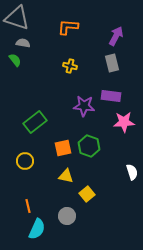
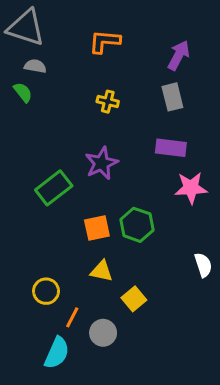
purple star: (84, 106) -> (102, 163), moved, turned -30
yellow circle: (25, 161) -> (46, 291), moved
orange line: (28, 206) -> (72, 317), moved, turned 40

